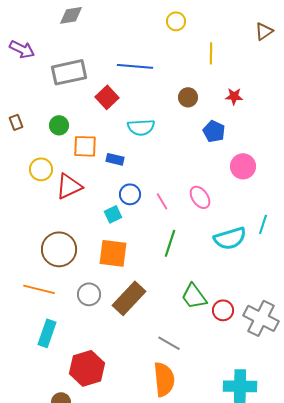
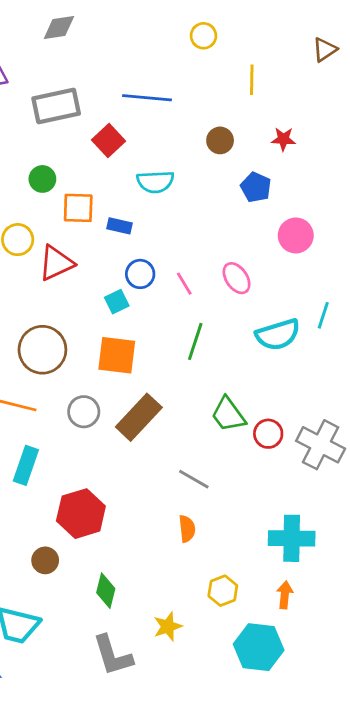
orange semicircle: (164, 379) -> (187, 529), size x0.6

